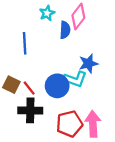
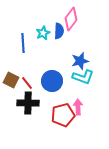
cyan star: (47, 13) -> (43, 33), moved
cyan L-shape: (75, 79) -> (83, 77), moved
pink arrow: (93, 124) -> (78, 107), moved, size x0.7

